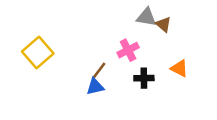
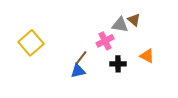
gray triangle: (146, 17) -> (120, 25), moved

